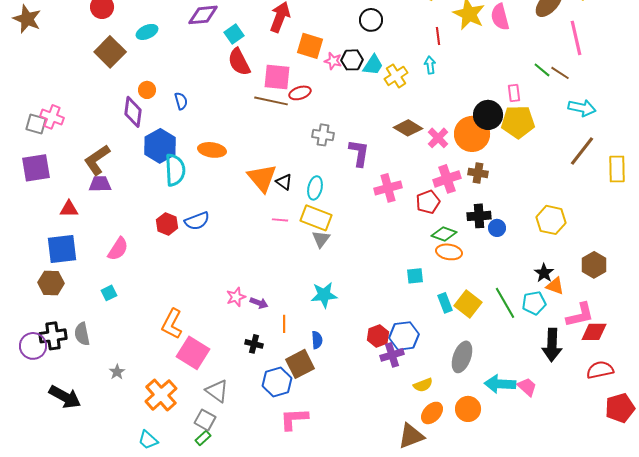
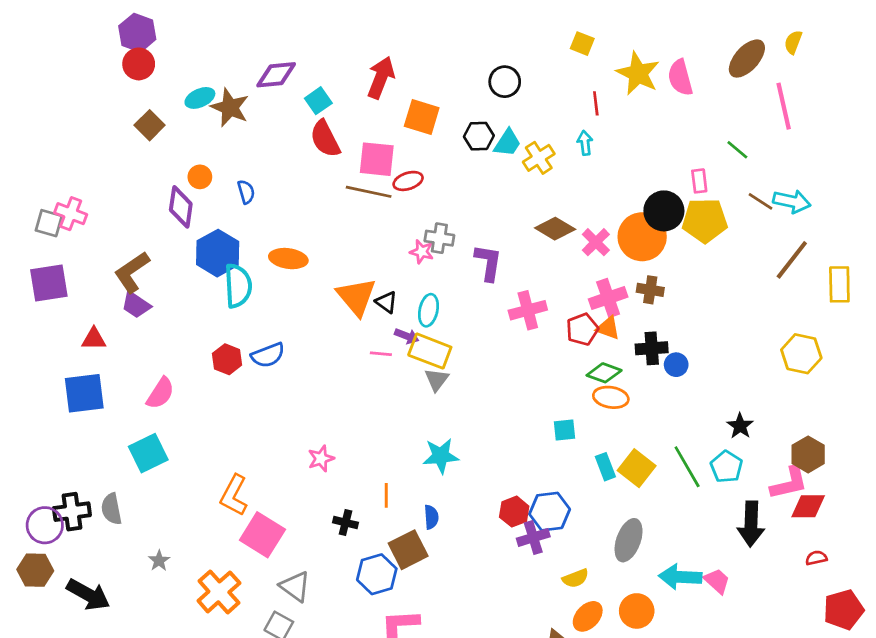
brown star: (27, 19) -> (230, 107), moved
brown square: (110, 52) -> (150, 125), size x0.7
pink star: (333, 61) -> (422, 252), moved
brown line: (560, 73) -> (760, 201), moved
purple trapezoid: (100, 184) -> (136, 305), turned -145
yellow hexagon: (551, 220) -> (801, 354), moved
brown hexagon: (594, 265) -> (808, 454), moved
brown hexagon: (51, 283) -> (35, 570), moved
orange triangle: (555, 286) -> (608, 328), moved
cyan square: (109, 293) -> (148, 453), size x1.8
purple arrow: (259, 303) -> (407, 336), moved
cyan pentagon: (534, 303) -> (726, 467), turned -30
red semicircle: (600, 370) -> (816, 558), size x0.6

